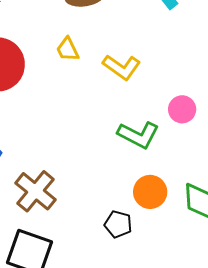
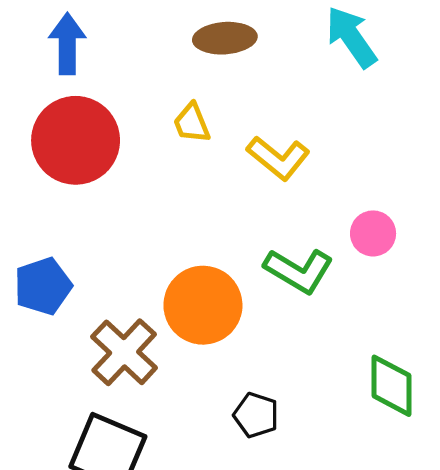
orange circle: (150, 192) -> (203, 305), moved, size x1.4

